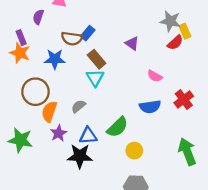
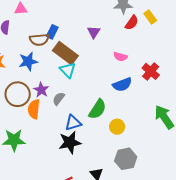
yellow rectangle: (185, 31) -> (150, 17), moved
purple triangle: (132, 43) -> (94, 32), turned 40
brown rectangle: (97, 59) -> (65, 53), size x1.4
purple star: (59, 133) -> (41, 90), moved

